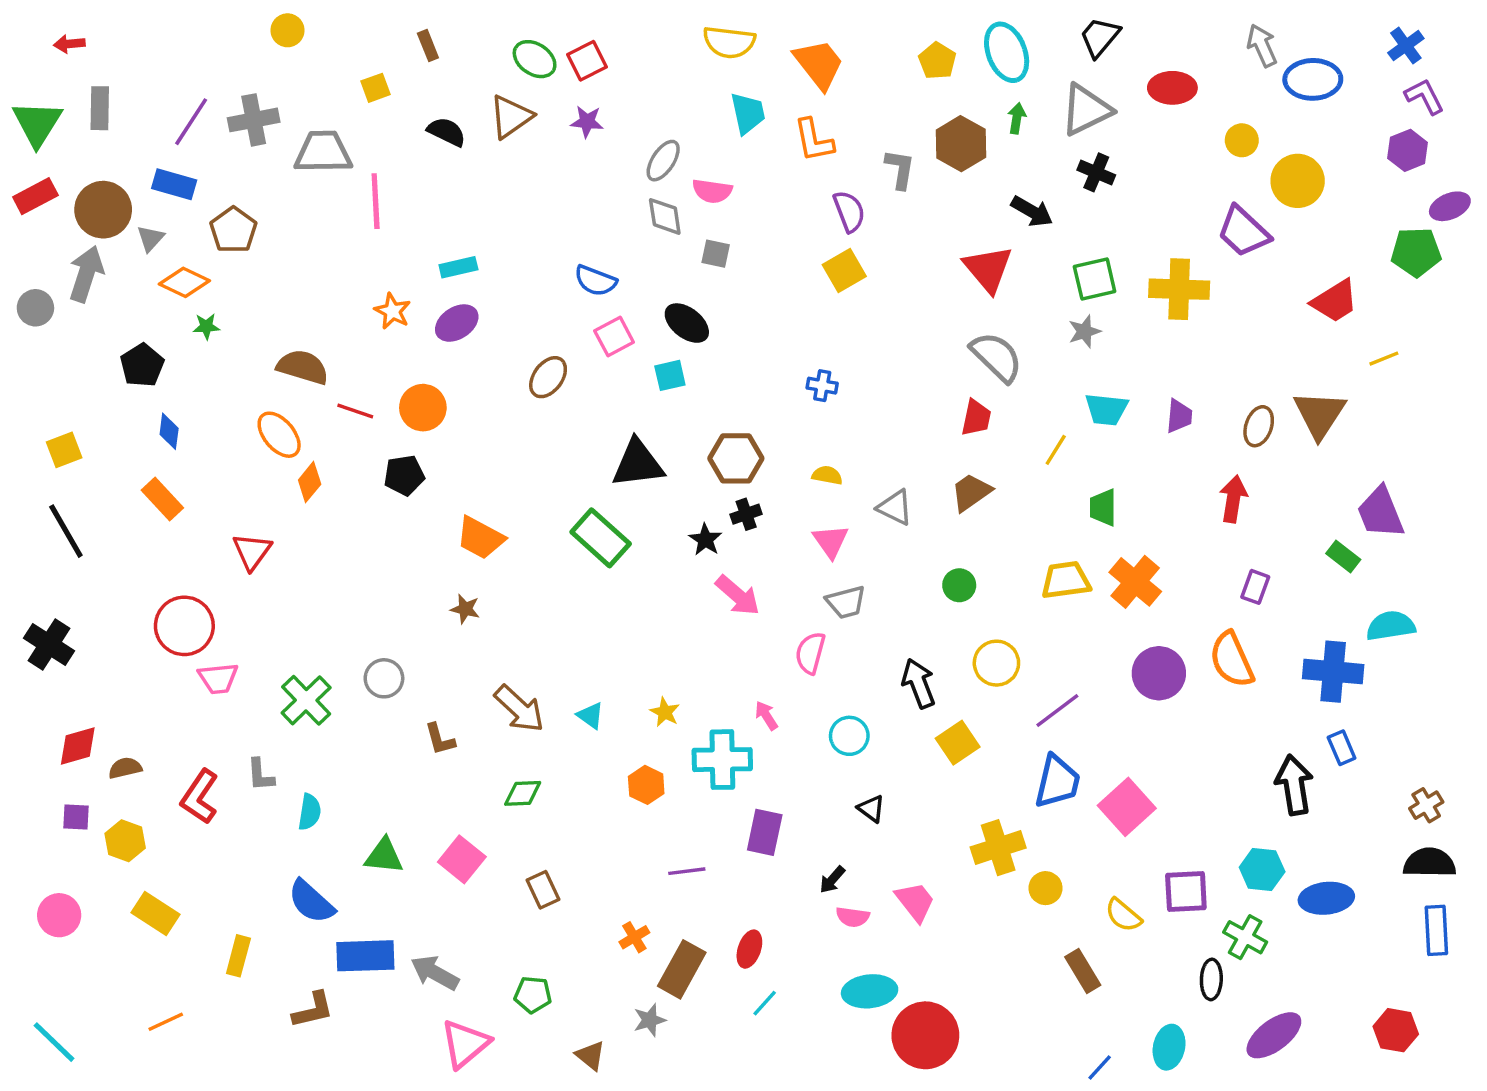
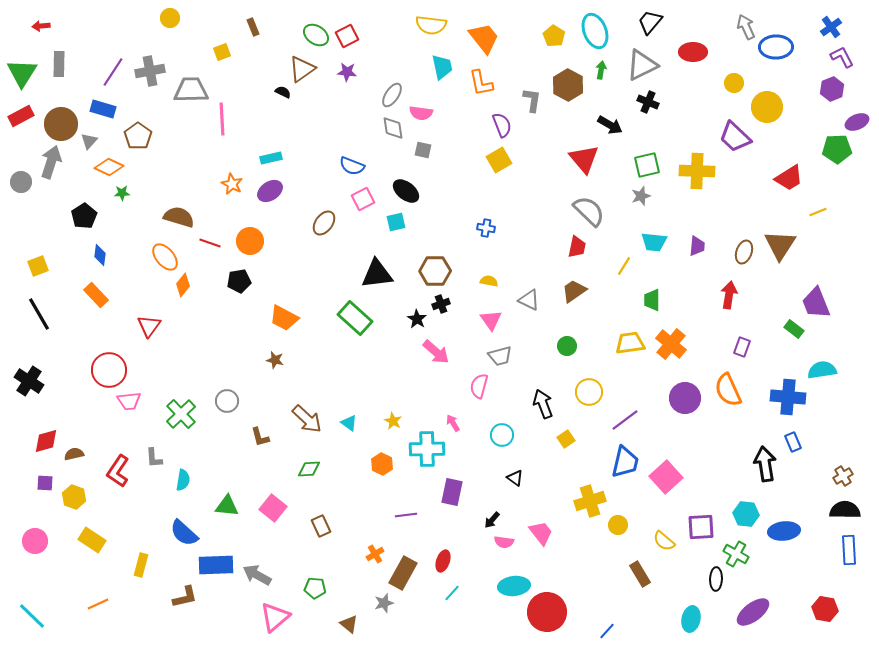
black semicircle: (447, 132) -> (283, 92), moved, size x0.7
yellow square: (958, 743) -> (566, 439), size x0.7
blue line: (1100, 1067) -> (607, 631), moved

